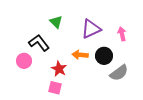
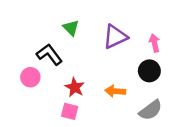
orange arrow: (80, 55) -> (115, 91), moved
black circle: (104, 56) -> (149, 71), moved
gray semicircle: (119, 73) -> (151, 110), moved

